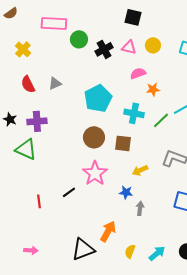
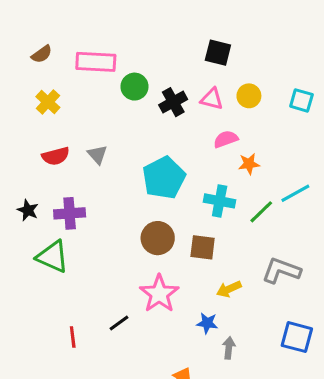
brown semicircle: (11, 13) -> (42, 54), moved
gray triangle: (55, 83) -> (97, 155), turned -48
red semicircle: (28, 84) -> (56, 156), turned -78

